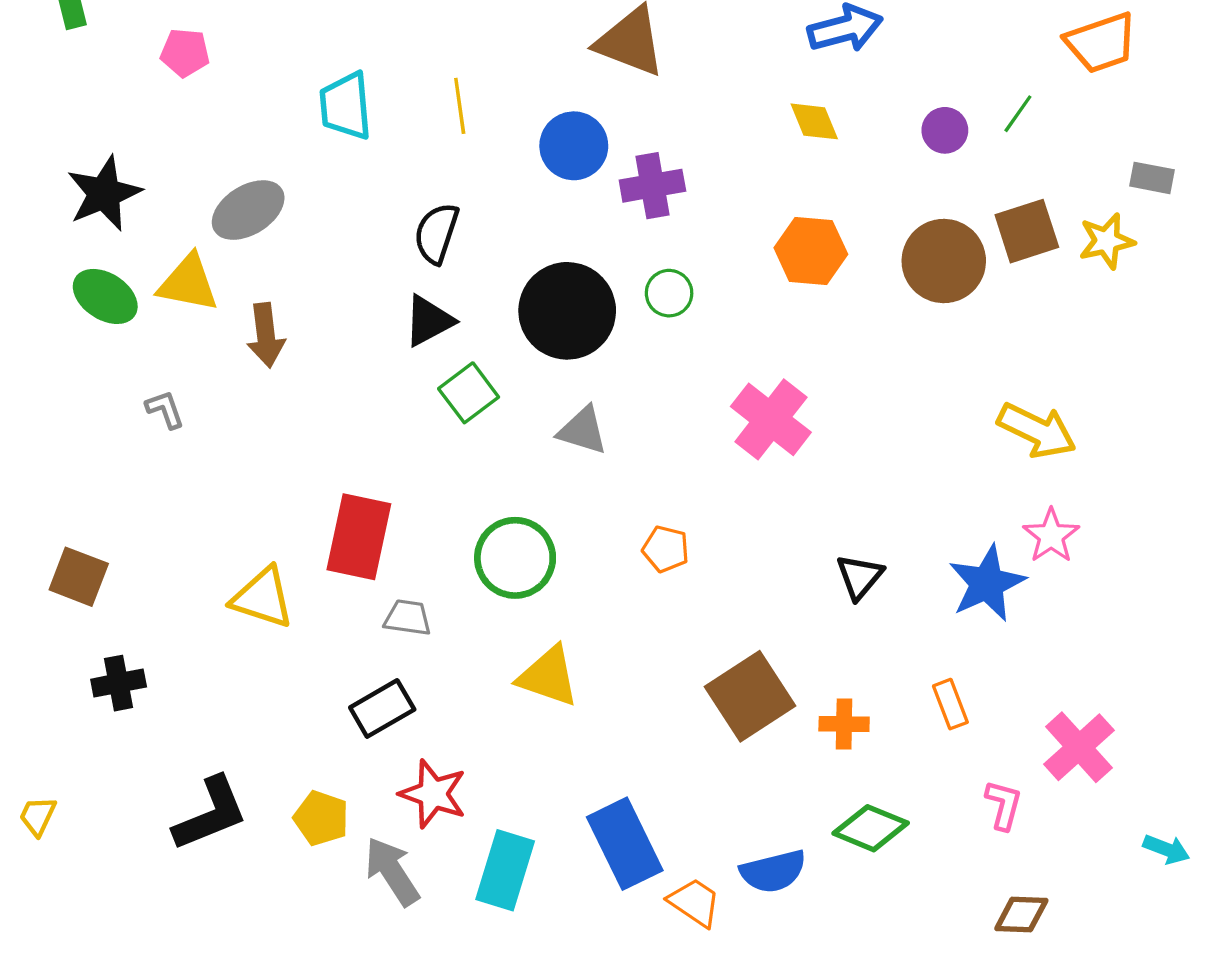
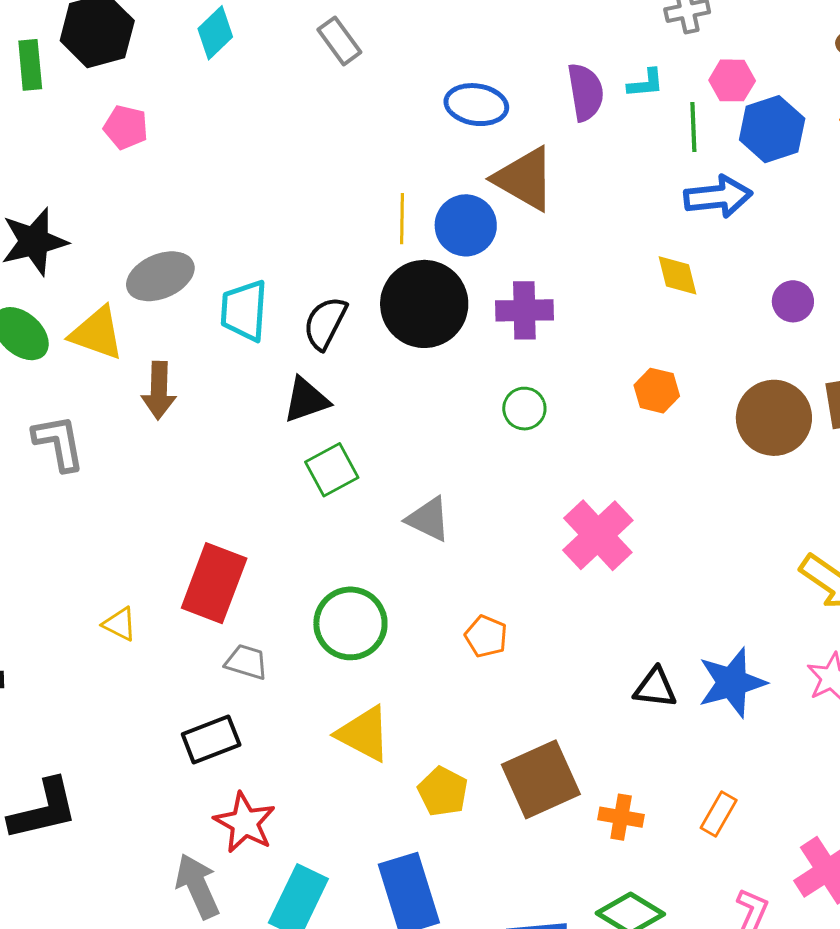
cyan trapezoid: (346, 106) -> (244, 310), moved
yellow line: (460, 106) -> (402, 219), moved
blue circle: (574, 146) -> (466, 225), moved
orange hexagon: (811, 251) -> (657, 391), size x0.7
black circle: (567, 311) -> (424, 304), moved
gray L-shape: (165, 409) -> (59, 443), size x1.6
black triangle: (860, 577) -> (655, 688), turned 48
blue star: (987, 583) -> (732, 682), moved
yellow triangle: (263, 598) -> (120, 624), size x0.6
orange rectangle: (950, 704) -> (719, 814), turned 42
yellow pentagon: (321, 818) -> (443, 792), moved

